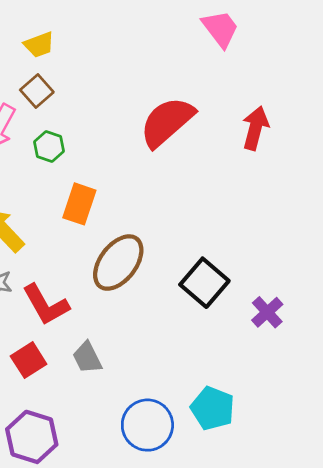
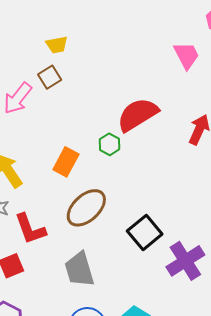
green hexagon: (49, 146) -> (110, 144), moved
purple cross: (267, 312) -> (185, 261), size x1.6
gray trapezoid: (87, 358) -> (79, 269), moved, size x1.5

